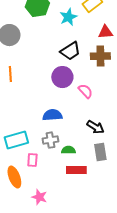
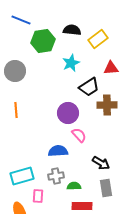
cyan star: (68, 17) -> (71, 63), moved
black trapezoid: (70, 51) -> (89, 87), moved
brown cross: (100, 56) -> (107, 105), moved
pink semicircle: (85, 91) -> (79, 135), moved

